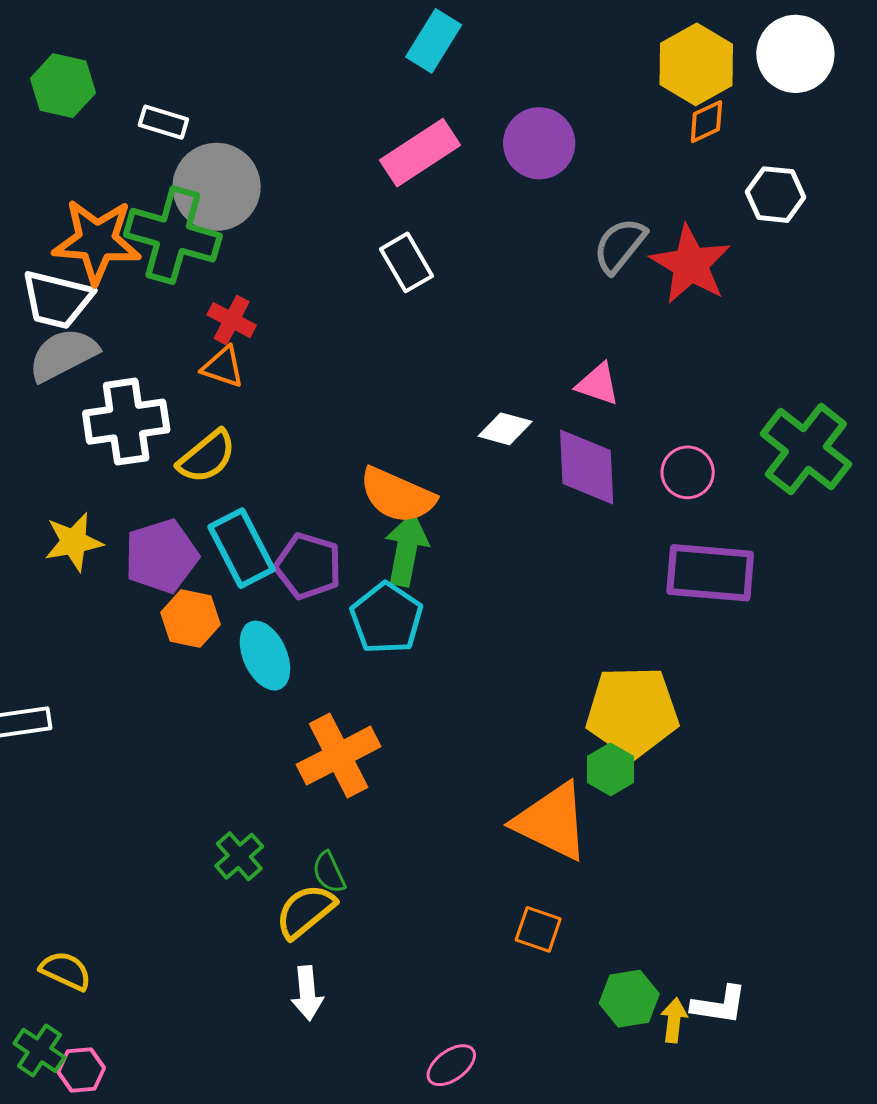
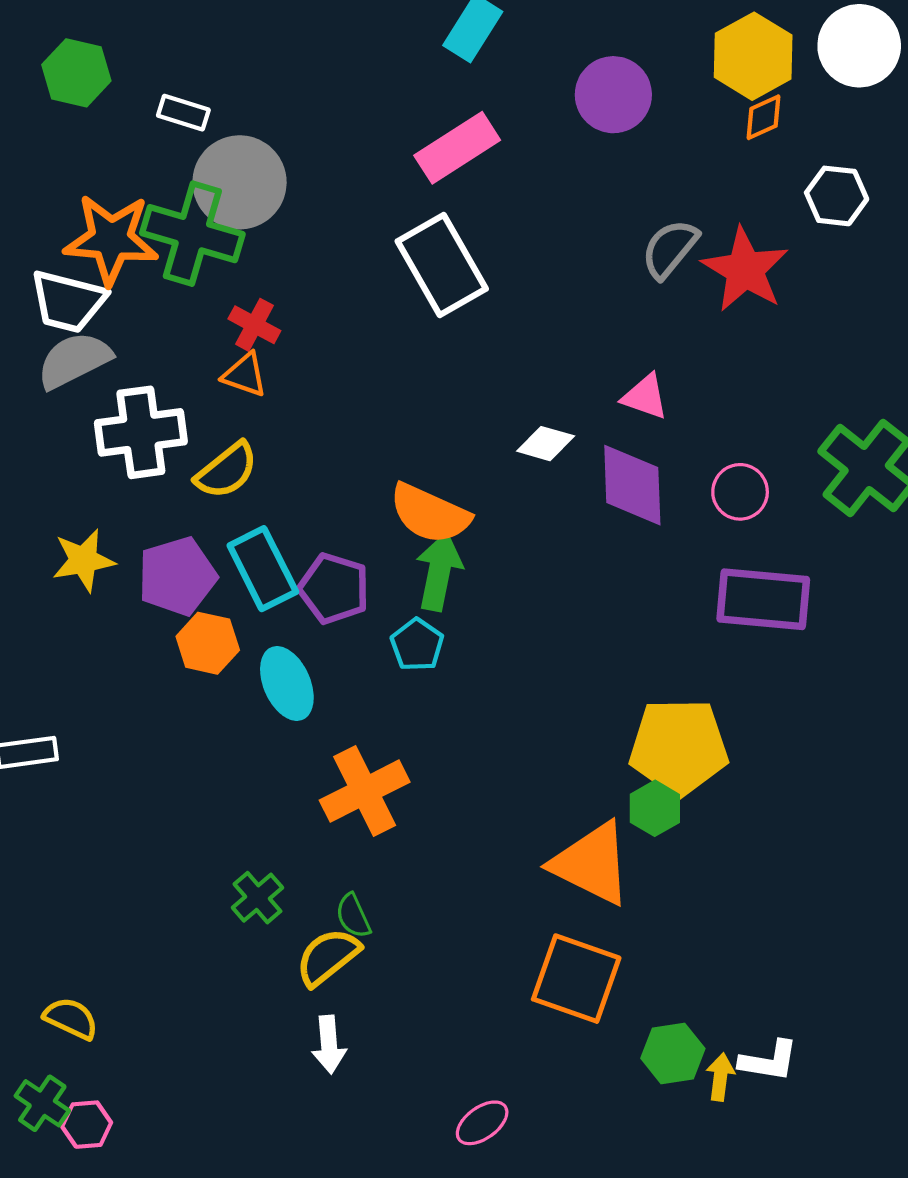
purple circle: (539, 143) -> (613, 95), moved
white rectangle: (406, 262) -> (442, 265), size x1.6
cyan pentagon: (387, 618) -> (417, 645), size x0.7
orange square: (538, 929) -> (576, 979), size x1.8

